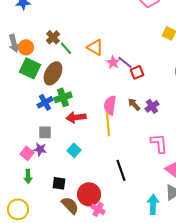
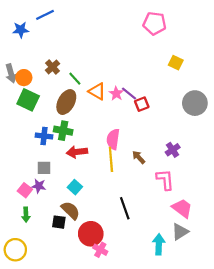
orange triangle: (95, 47) -> (97, 91), moved
green line: (66, 48) -> (75, 79), moved
brown ellipse: (53, 73) -> (66, 102), moved
green cross: (63, 97) -> (63, 131), turned 30
blue cross: (45, 102) -> (44, 136), turned 35
brown arrow: (134, 104) -> (139, 157), moved
purple cross: (152, 106) -> (173, 150), moved
brown semicircle: (70, 205) -> (71, 210), moved

